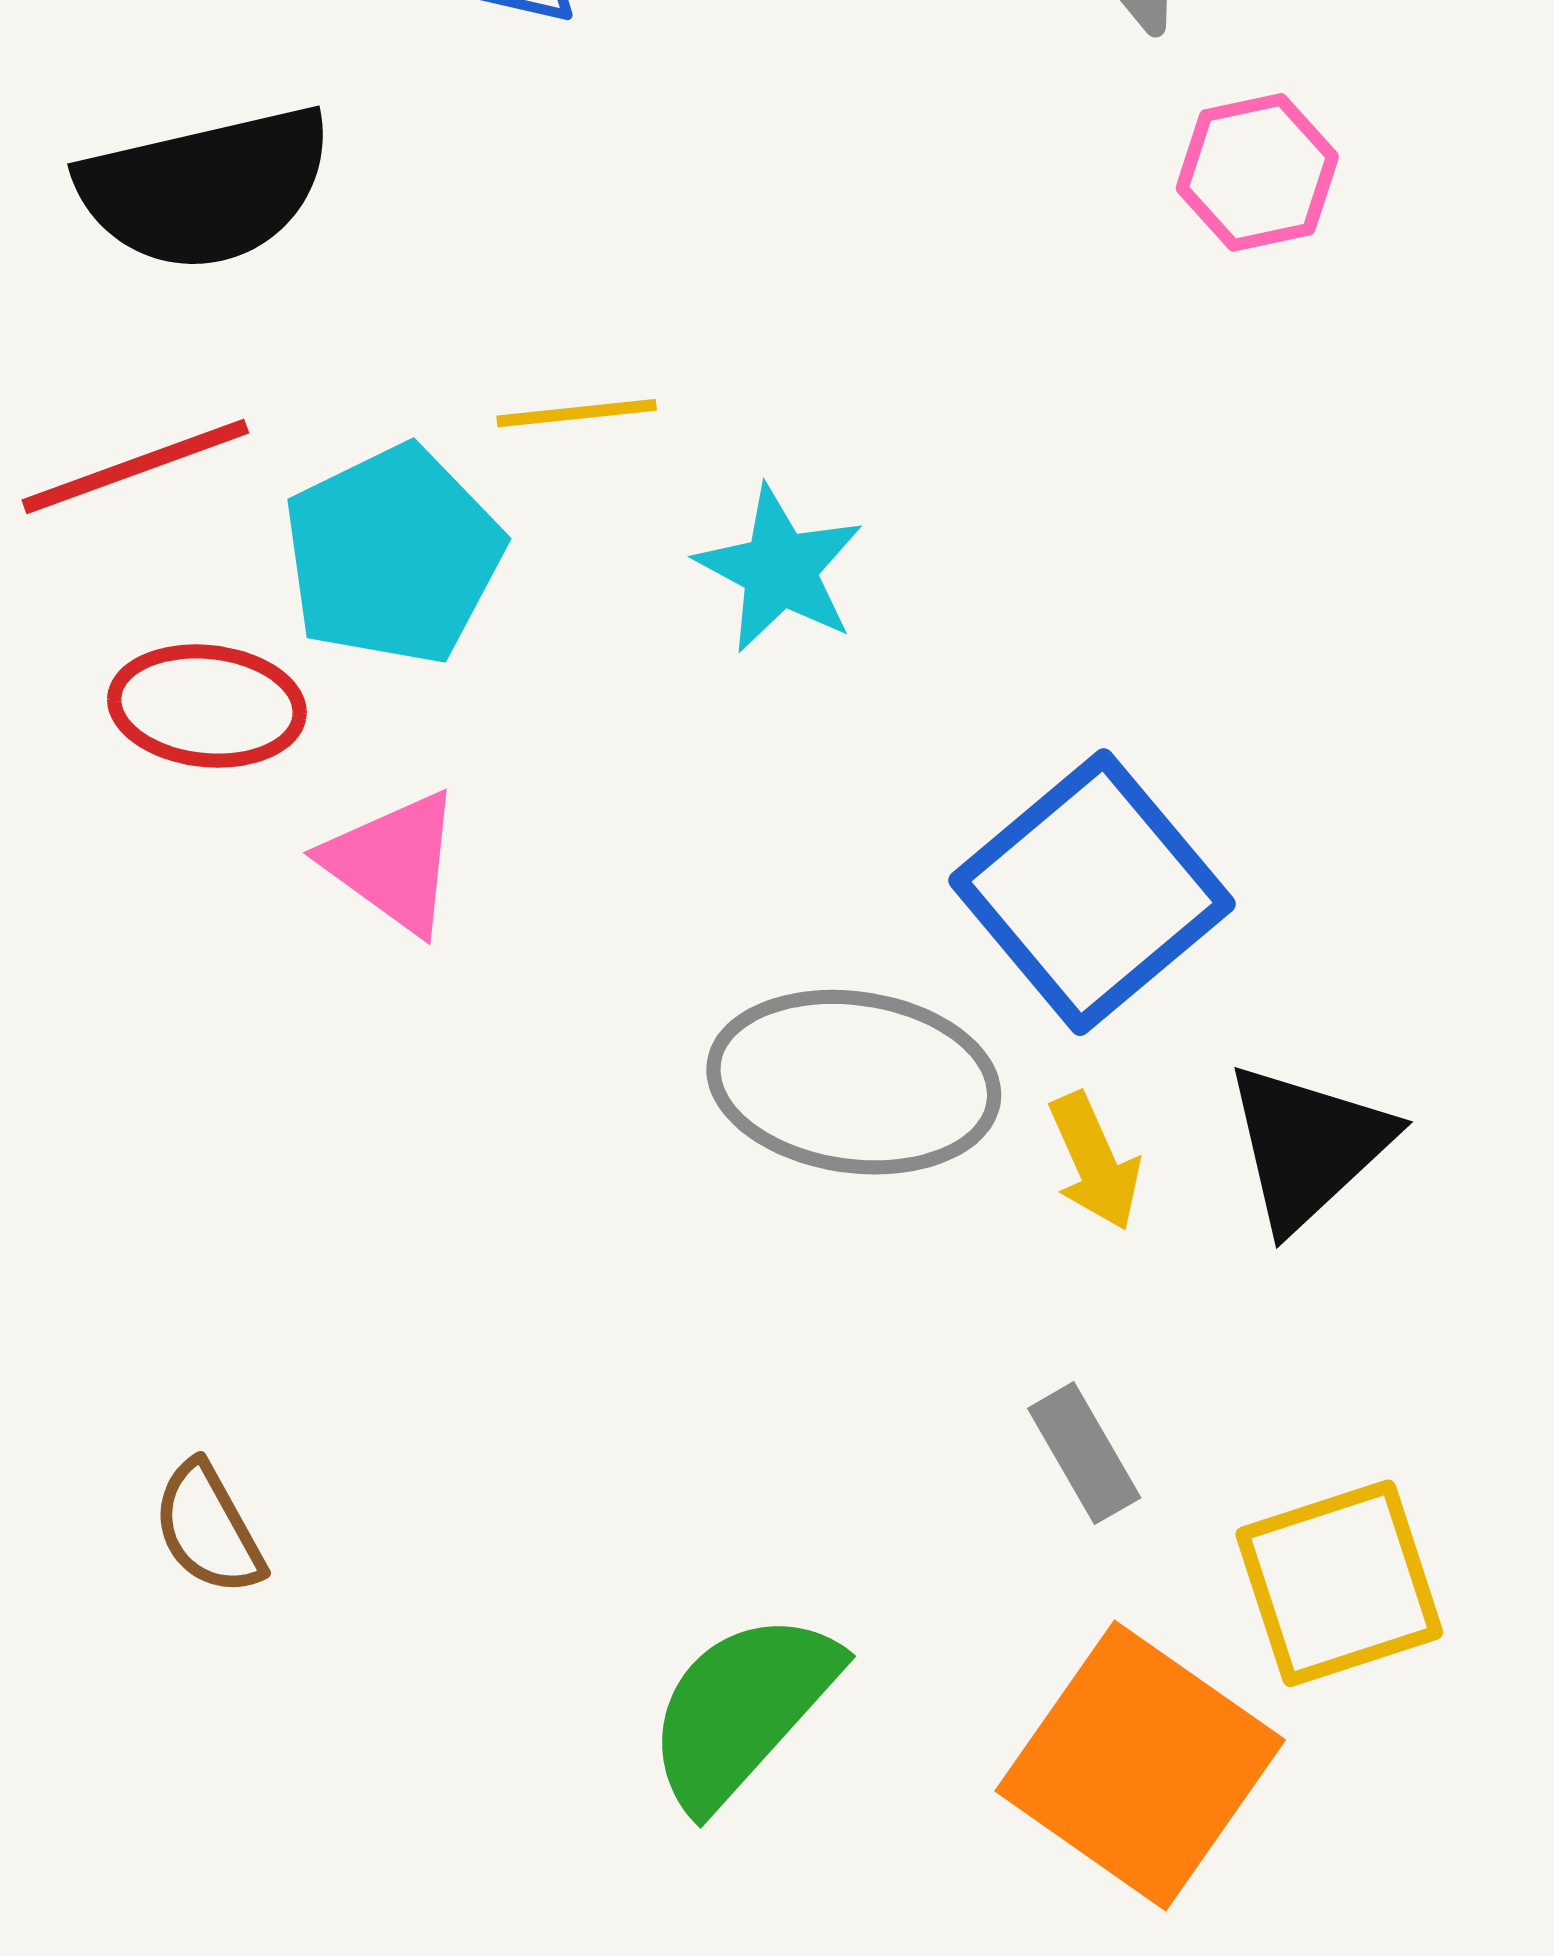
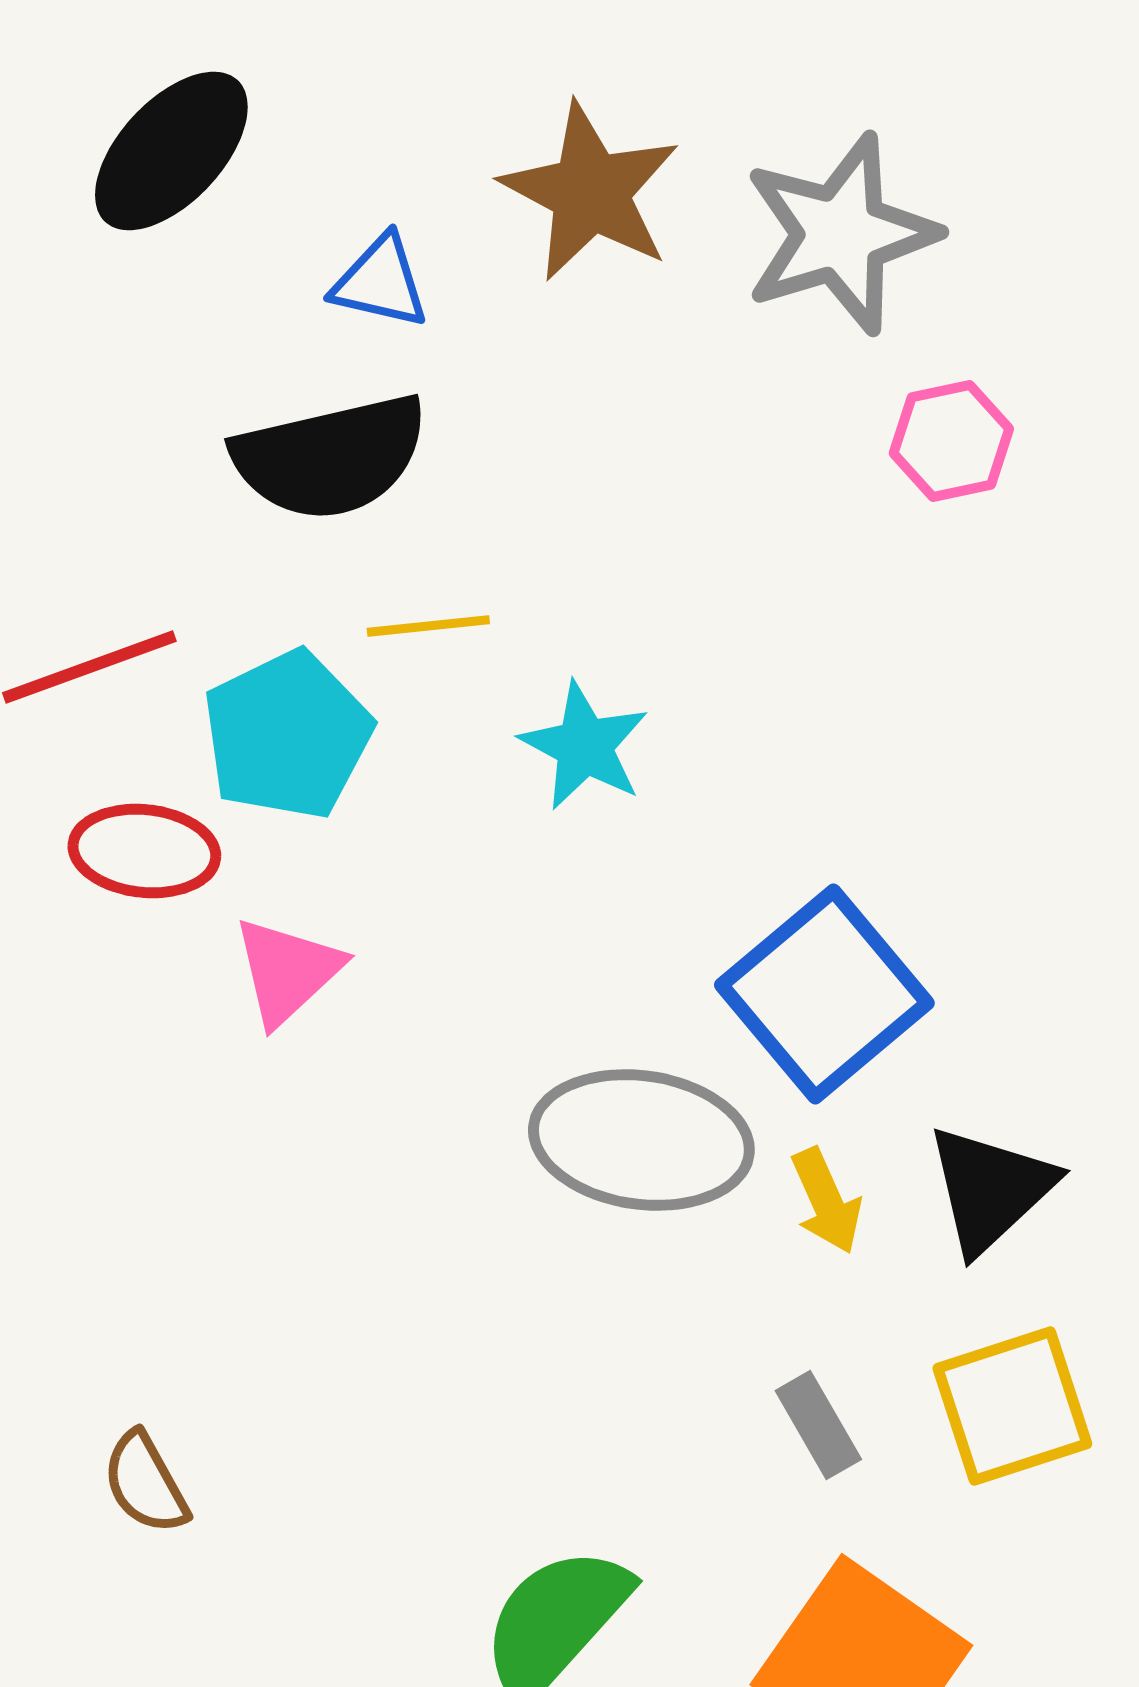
black semicircle: (206, 188) -> (330, 457), moved
pink triangle: (393, 862) -> (287, 971), turned 41
yellow square: (1339, 1583) -> (1012, 1406), moved

